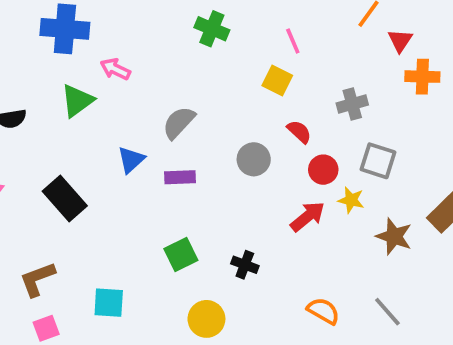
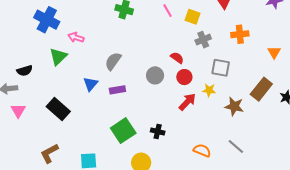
blue cross: (65, 29) -> (47, 20), turned 30
orange cross: (422, 77) -> (240, 34), moved
yellow square: (277, 80) -> (192, 17), moved
red circle: (323, 170) -> (184, 77), moved
green square: (181, 255) -> (123, 131), size x1.4

